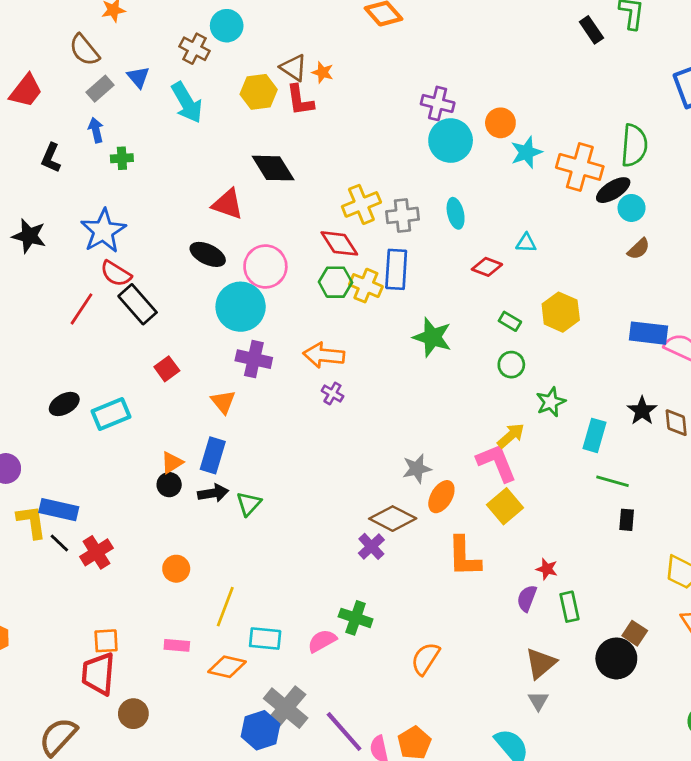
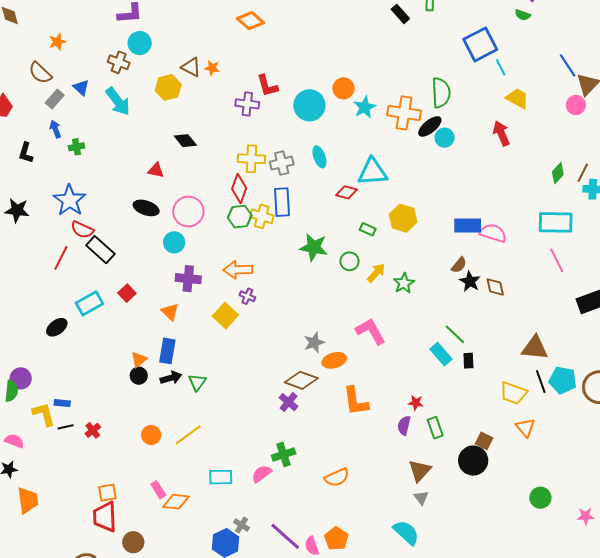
red L-shape: (300, 100) -> (267, 86), moved
purple cross: (438, 103) -> (247, 104), moved
black diamond: (273, 168) -> (185, 141), size x0.7
red triangle: (228, 204) -> (156, 170), size x0.7
yellow cross: (361, 204) -> (251, 159), turned 32
red diamond: (339, 243) -> (239, 189), turned 60
cyan triangle: (526, 243) -> (372, 172), size x2.0
brown semicircle: (639, 249) -> (459, 265), moved
cyan circle: (241, 307) -> (174, 242), size x0.6
green circle: (511, 365) -> (350, 261), moved
cyan rectangle: (111, 414) -> (89, 303), moved
cyan rectangle: (595, 435) -> (441, 354), moved, turned -50
yellow arrow: (511, 436) -> (376, 273), moved
green line: (612, 481) -> (455, 334), turned 35
orange ellipse: (441, 497) -> (334, 360), turned 50
yellow square: (505, 506) -> (225, 316), moved
blue rectangle: (59, 510) -> (62, 403), size x0.6
black line: (59, 543) -> (66, 427), turned -49
red cross: (96, 552) -> (93, 430), size x0.7
yellow line: (225, 607) -> (188, 435), moved, turned 40
green cross: (356, 618) -> (284, 454), turned -30
pink rectangle: (177, 645) -> (158, 490), turned 60
orange semicircle: (425, 659) -> (337, 477), turned -140
orange diamond: (227, 667) -> (176, 502), moved
gray cross: (286, 708) -> (242, 525), size x0.5

